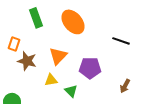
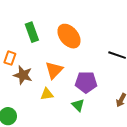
green triangle: (71, 91) -> (78, 105), moved

